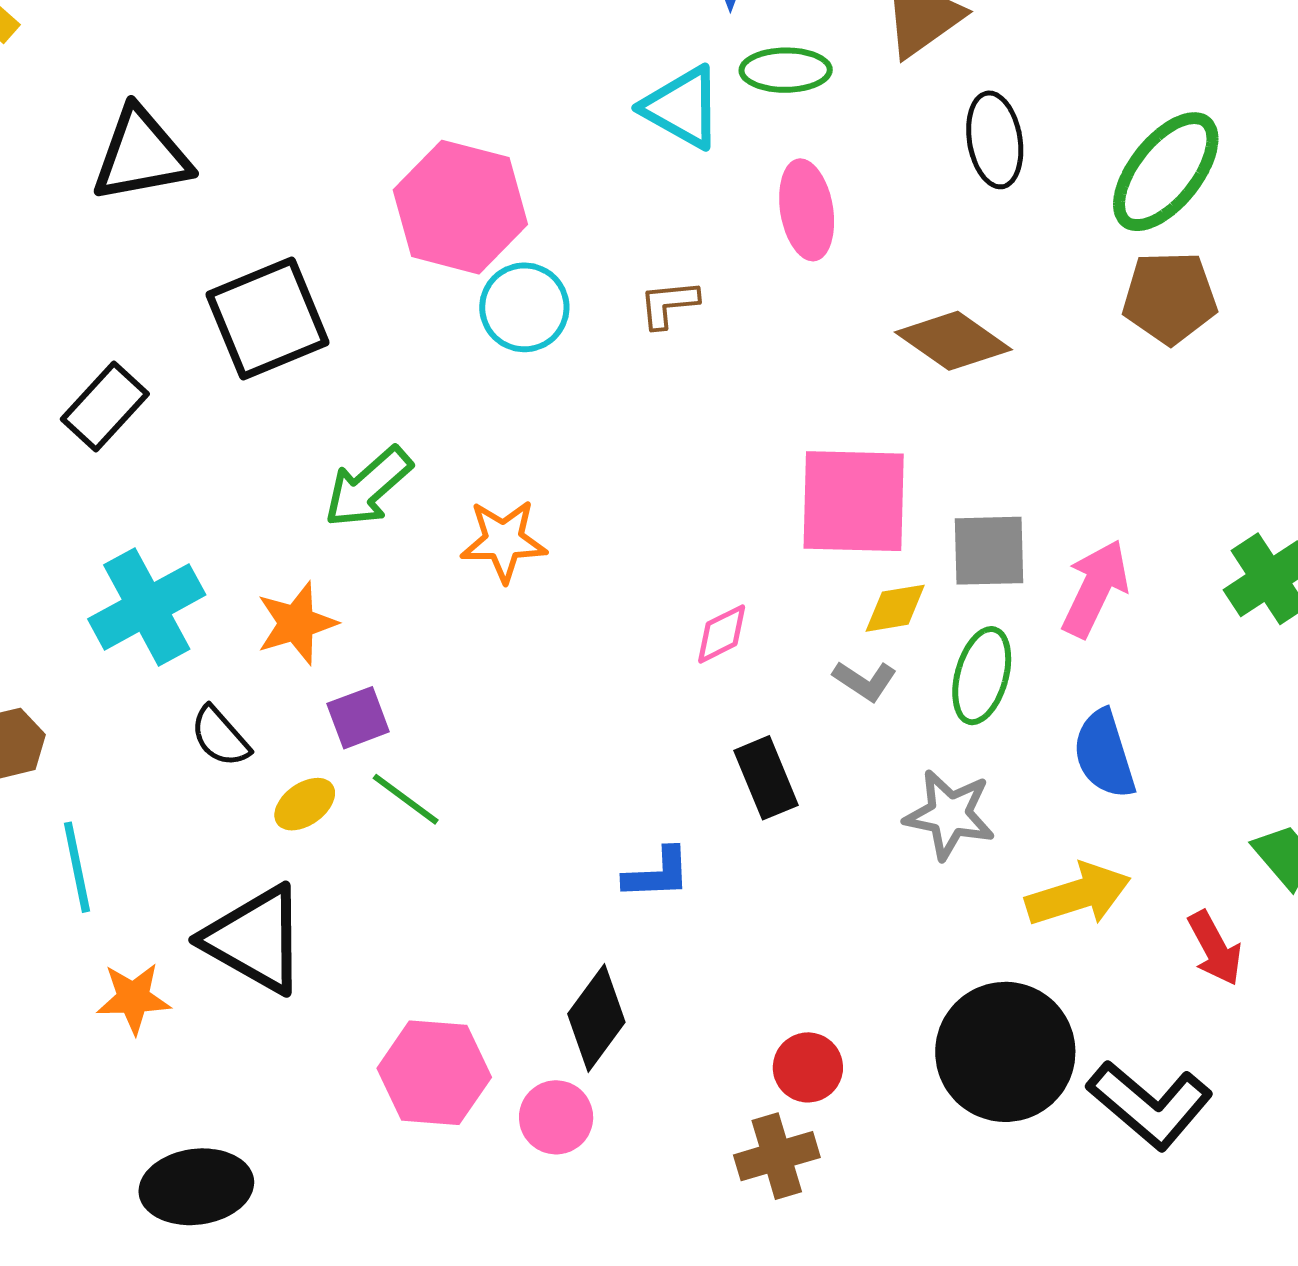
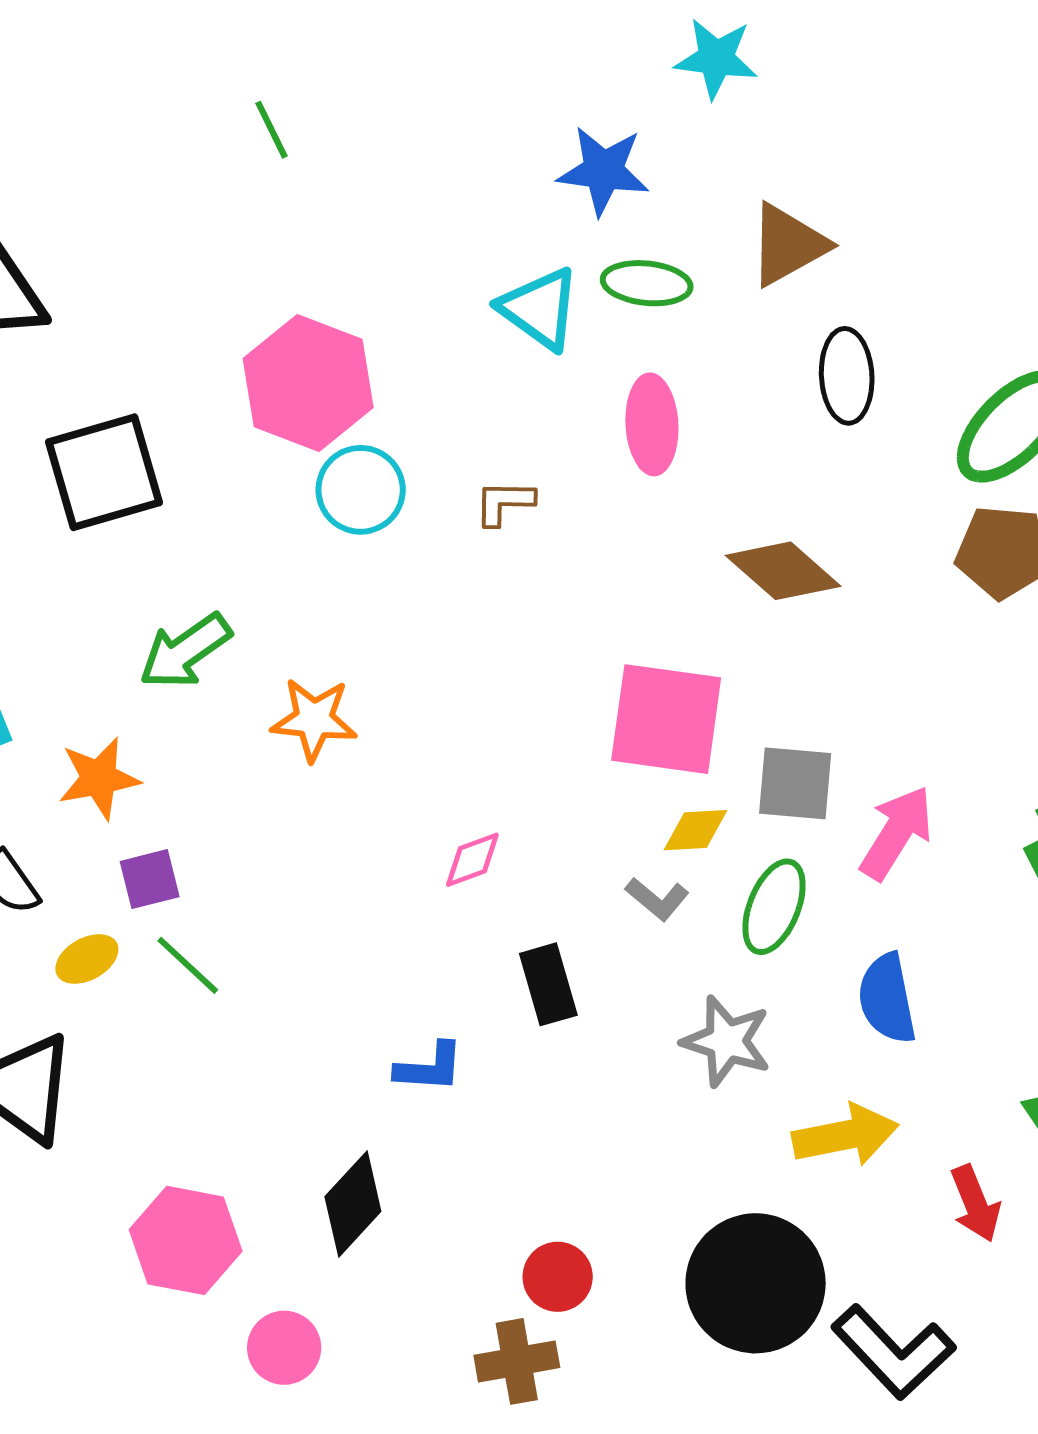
pink diamond: (722, 634) -> (472, 860), moved
pink circle: (556, 1117) -> (284, 1348), moved

